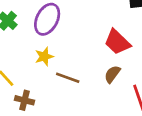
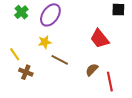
brown semicircle: (112, 74) -> (92, 70), moved

